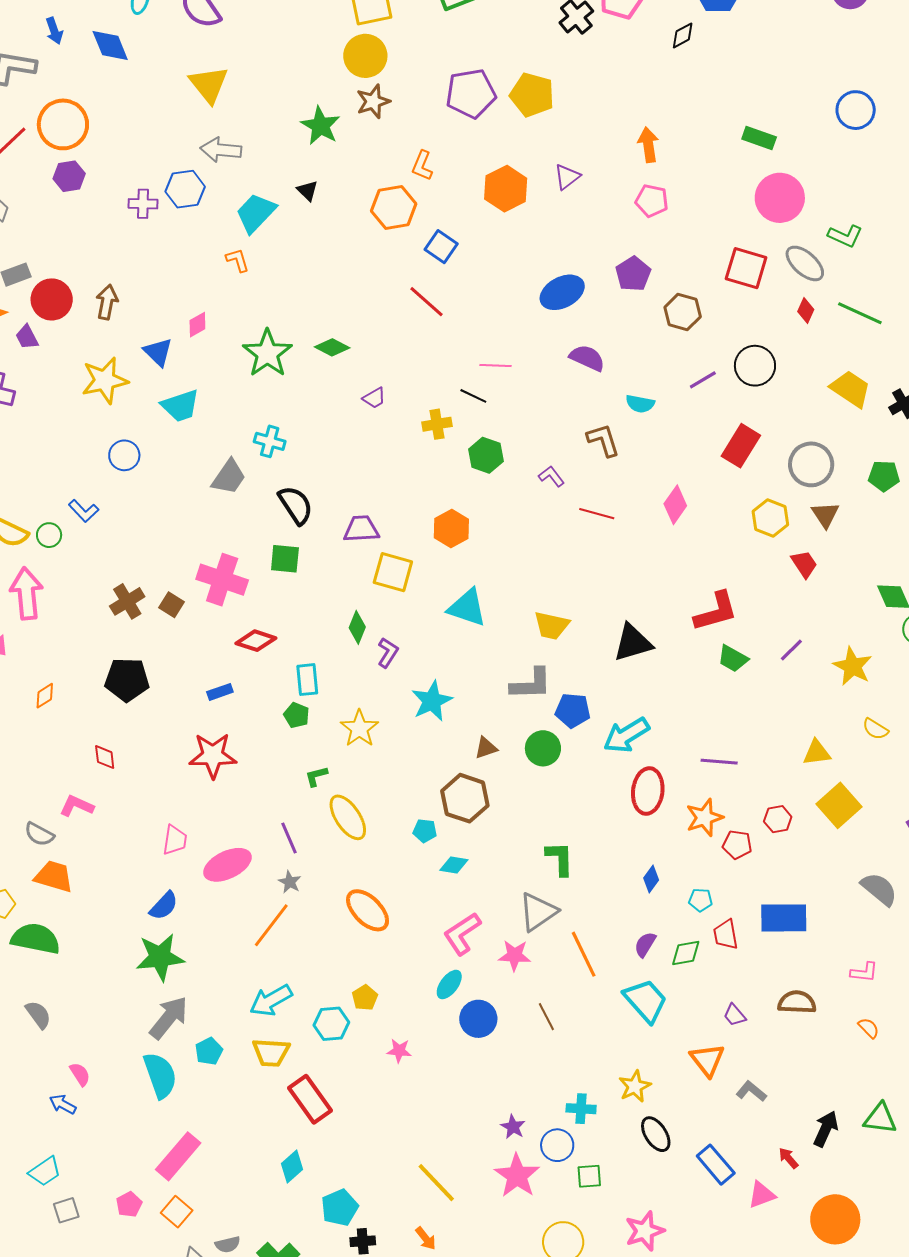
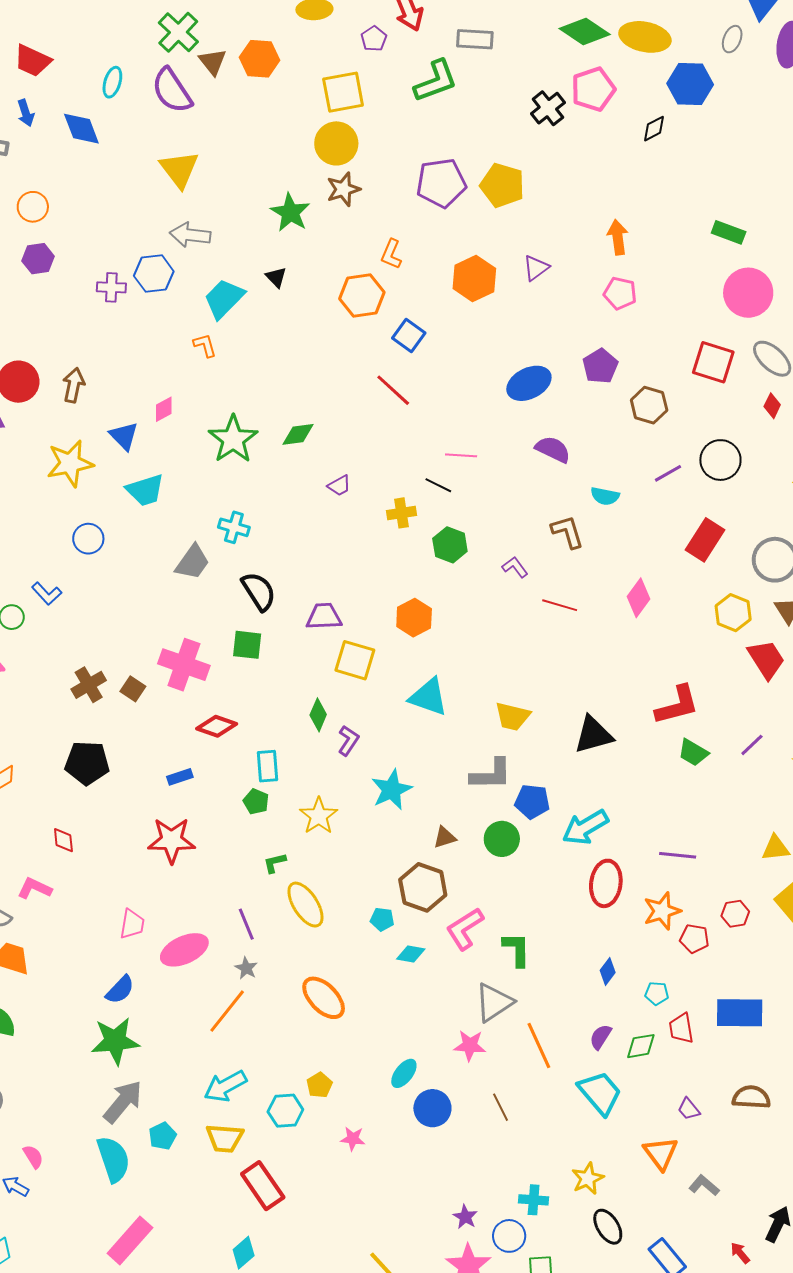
orange circle: (63, 124) -> (33, 207), size x0.6
green diamond: (332, 347) -> (298, 434), turned -36
red trapezoid: (804, 564) -> (766, 659), size x1.4
pink L-shape: (462, 934) -> (465, 929), moved

